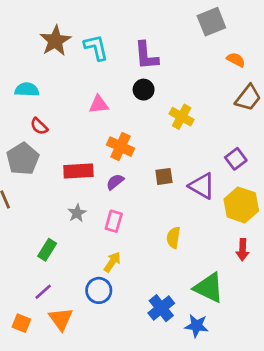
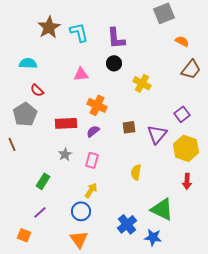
purple triangle: (202, 186) -> (157, 134), turned 40
orange triangle: (61, 319) -> (79, 239), moved

